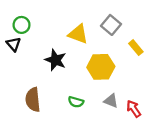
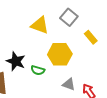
black star: (55, 60) -> (16, 61), moved
green semicircle: (76, 102) -> (38, 70), moved

